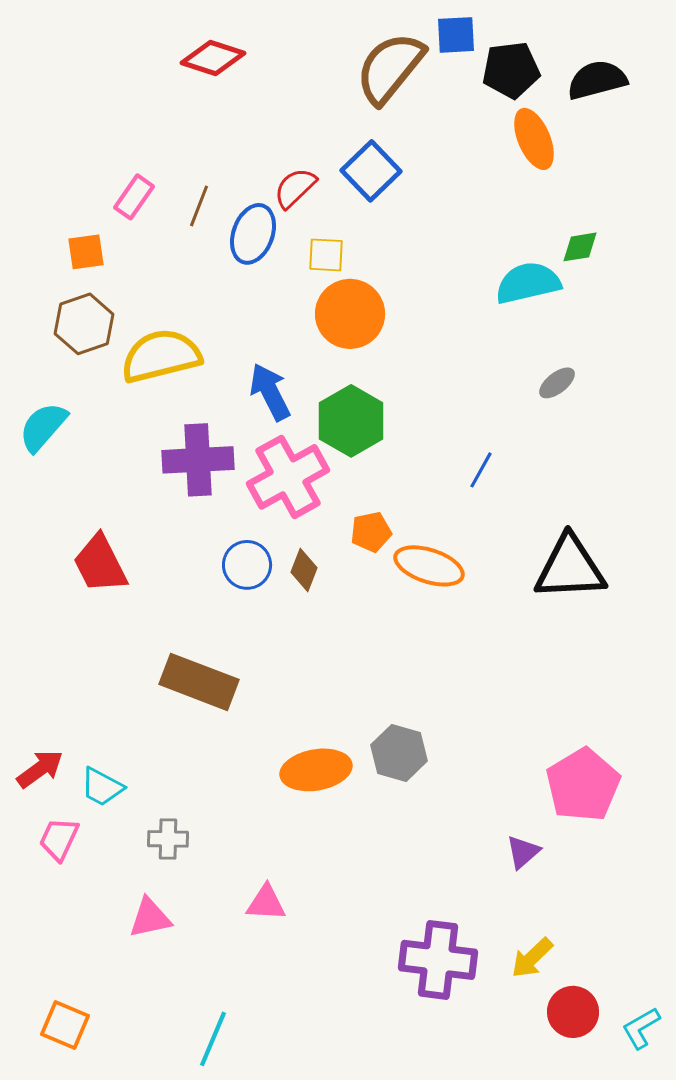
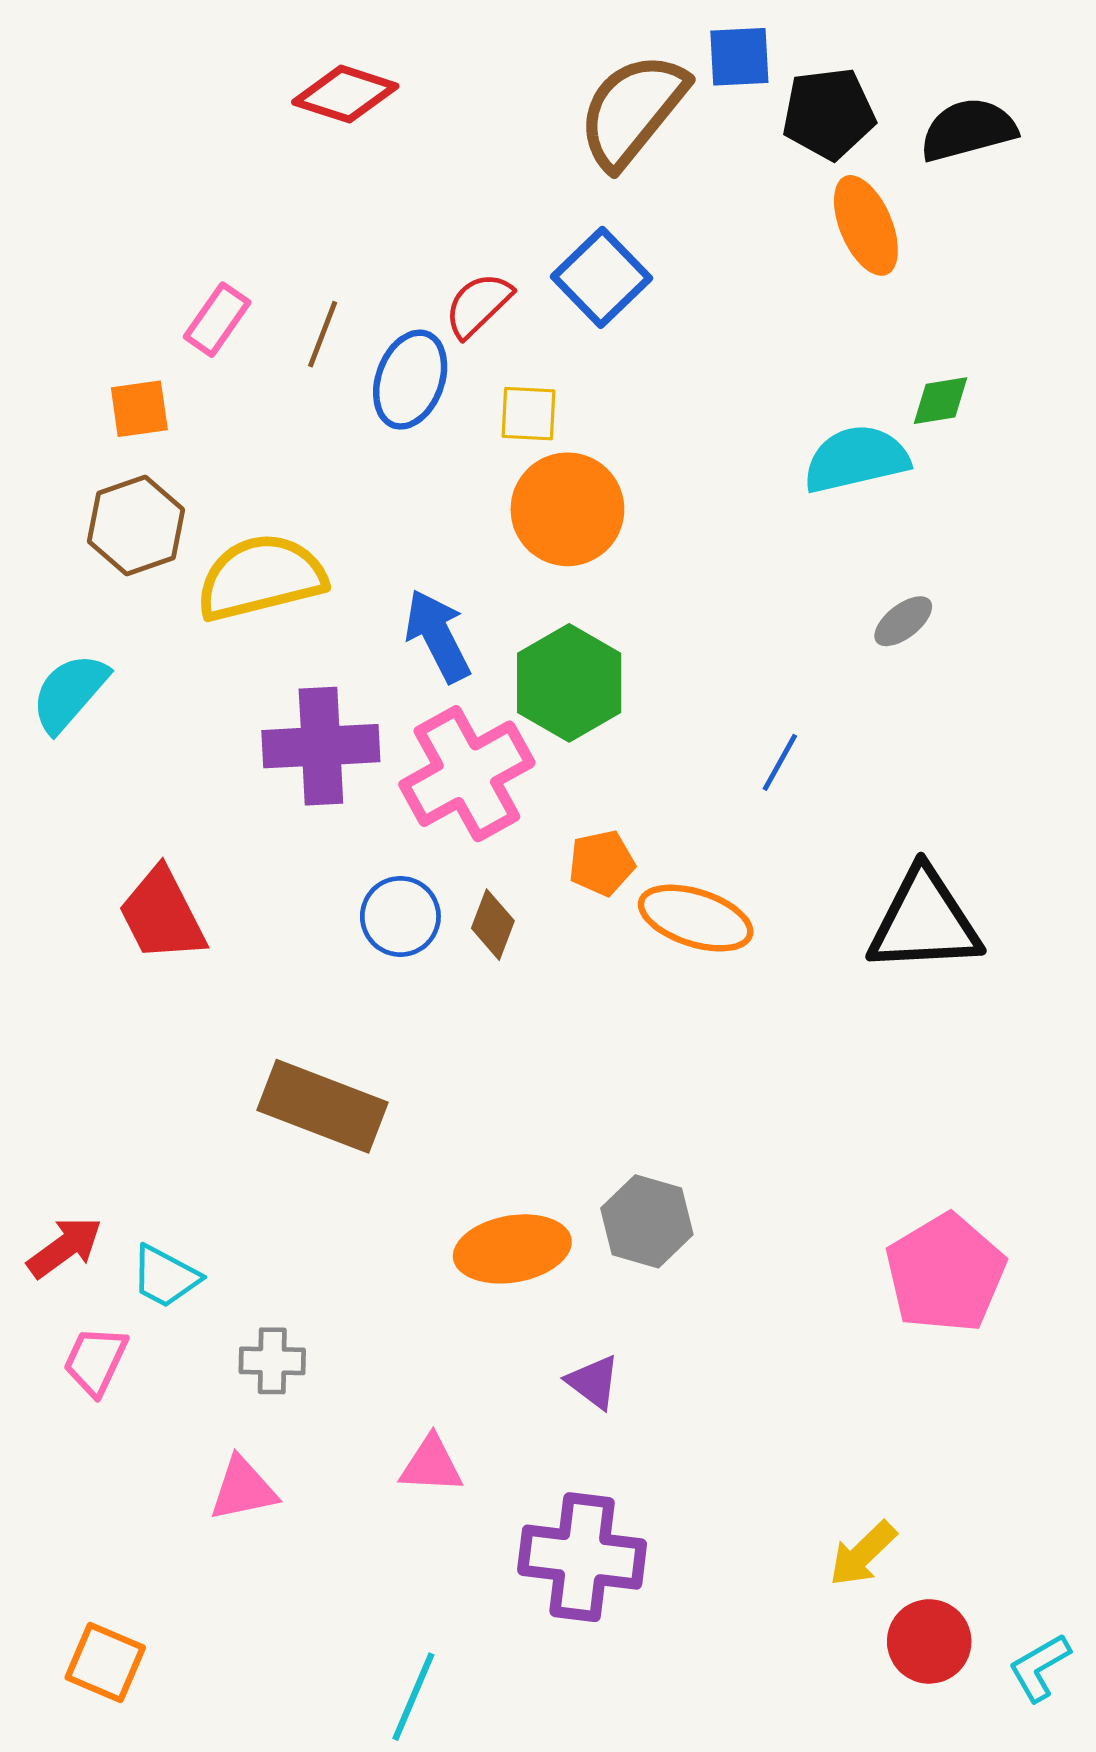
purple triangle: (523, 852) -> (593, 1382), moved, turned -42
purple cross: (438, 960) -> (582, 1557), moved
cyan line: (213, 1039) -> (413, 1697), moved

